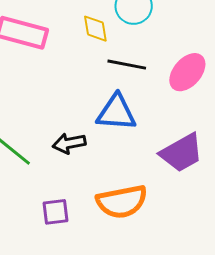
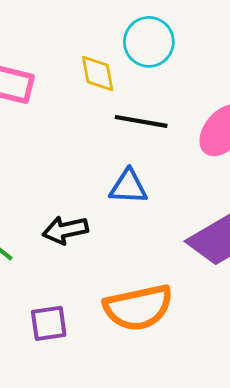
blue triangle: (116, 112) -> (128, 187), size x0.7

